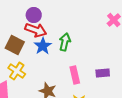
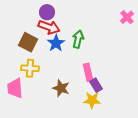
yellow cross: (17, 71) -> (30, 68), turned -30
purple rectangle: (103, 73) -> (96, 85), moved, turned 64

